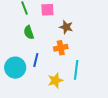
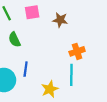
brown star: (66, 27) -> (60, 20), moved
orange cross: (61, 48) -> (77, 51), moved

